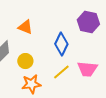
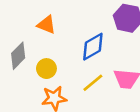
blue diamond: (61, 44) -> (93, 47), turned 35

